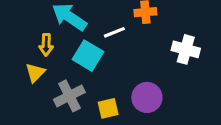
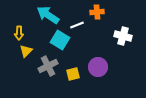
yellow arrow: (46, 45) -> (19, 33), moved

